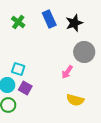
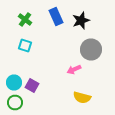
cyan square: (18, 69) -> (25, 46), moved
pink arrow: (67, 72) -> (74, 70), turned 32

